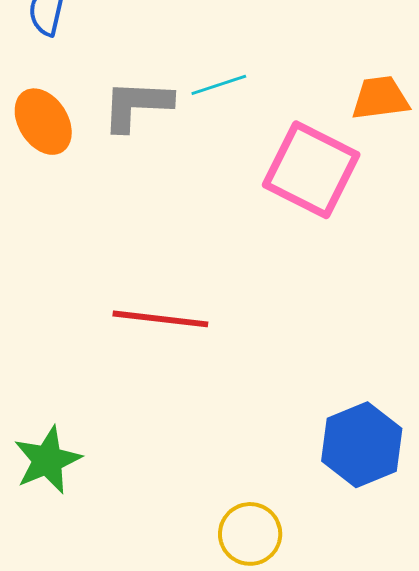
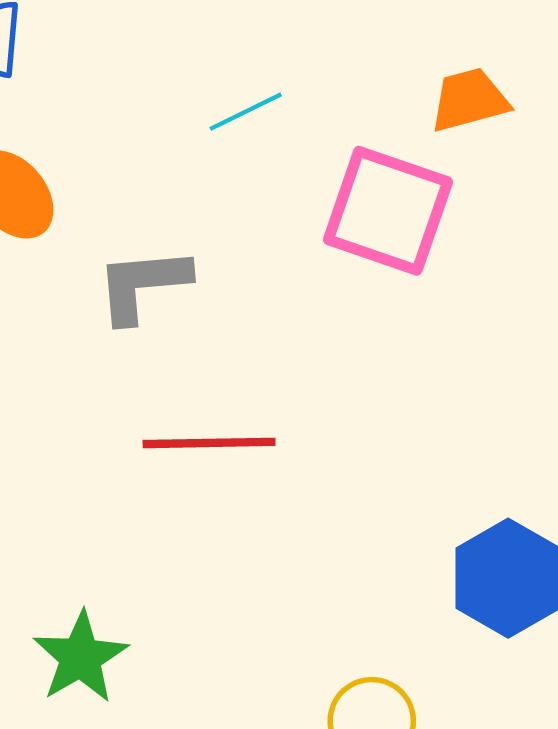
gray L-shape: (137, 105) -> (143, 285), moved

